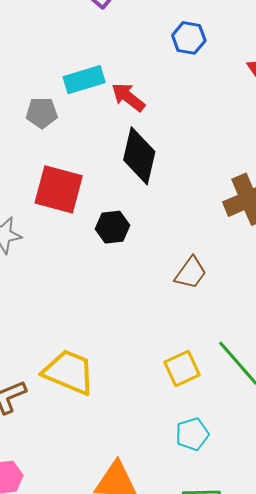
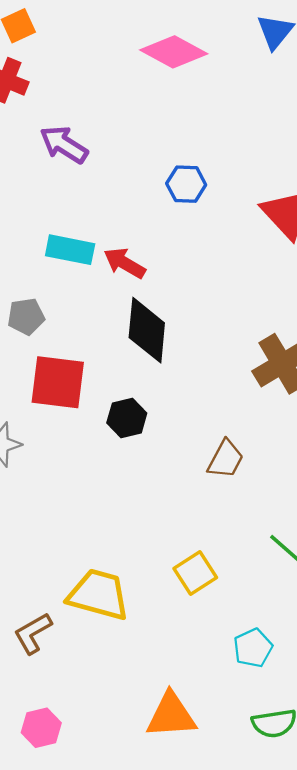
cyan rectangle: (84, 80) -> (70, 250), turned 36
gray pentagon: (42, 113) -> (26, 316), moved
yellow square: (182, 369) -> (195, 573), moved

